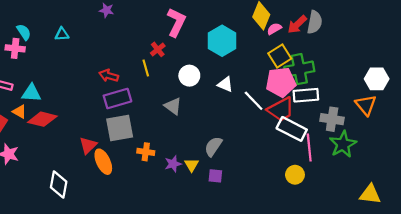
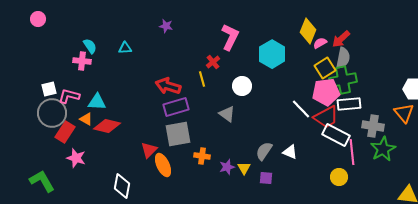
gray semicircle: (315, 22) -> (343, 58), moved
red arrow: (109, 76) -> (168, 86), size x1.4
white triangle: (225, 84) -> (290, 152), moved

